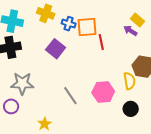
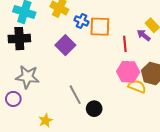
red line: (101, 42) -> (125, 44), moved
yellow semicircle: (129, 81) -> (137, 86), turned -66
pink hexagon: (103, 92) -> (128, 72), moved
black circle: (131, 109) -> (94, 109), moved

